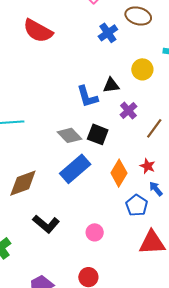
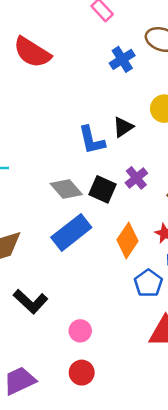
black triangle: (111, 85) -> (123, 127), turned -30
purple cross: (128, 111) -> (136, 178), moved
pink circle: (95, 232) -> (80, 331), moved

